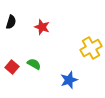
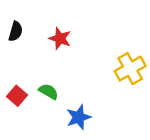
blue star: (69, 80) -> (79, 117), moved

